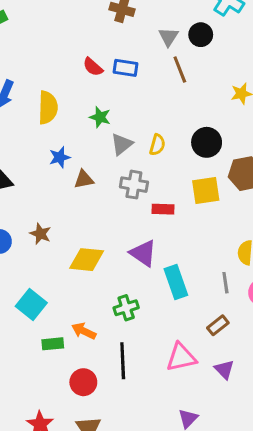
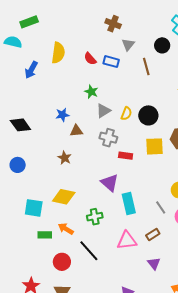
gray triangle: (168, 37) -> (128, 45), moved
yellow semicircle: (48, 108) -> (58, 53), moved
black circle: (207, 142) -> (148, 115), moved
brown star: (40, 234) -> (65, 158), moved
yellow diamond: (87, 260) -> (64, 197), moved
gray line: (225, 283) -> (161, 207), turned -32
cyan square: (31, 304) -> (34, 208), turned -36
pink triangle: (181, 357) -> (127, 241), moved
black line: (123, 361) -> (89, 251), turned -45

